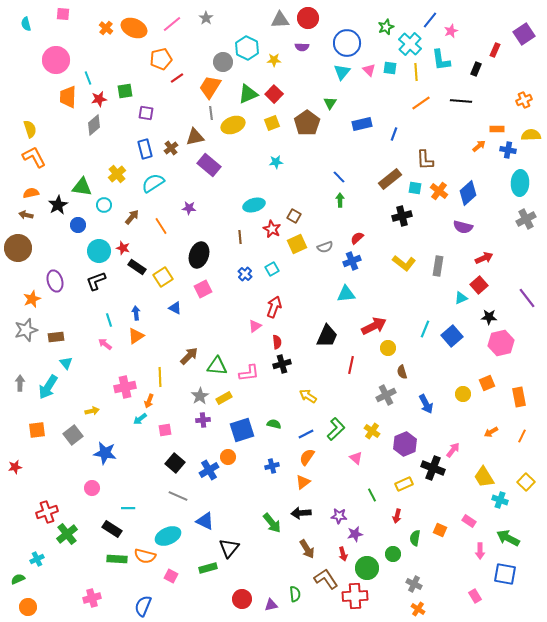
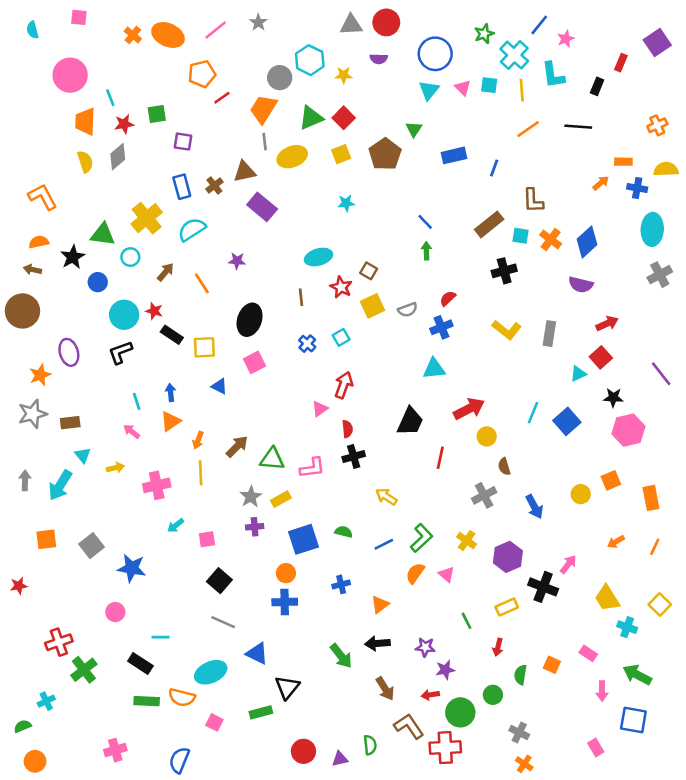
yellow semicircle: (30, 129) -> (85, 162), moved
yellow cross: (117, 174) -> (147, 218), size x1.4
yellow square: (163, 277) -> (204, 347), turned 30
orange arrow: (149, 401) -> (198, 440), moved
yellow arrow: (92, 411) -> (115, 468), moved
orange semicircle: (307, 457) -> (415, 573), moved
blue cross: (209, 470) -> (285, 602), moved, turned 30
red arrow: (343, 554) -> (430, 695), turned 96

